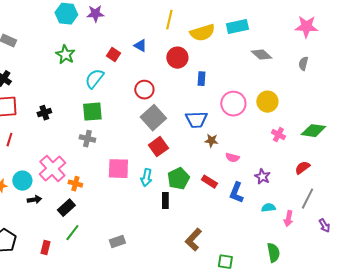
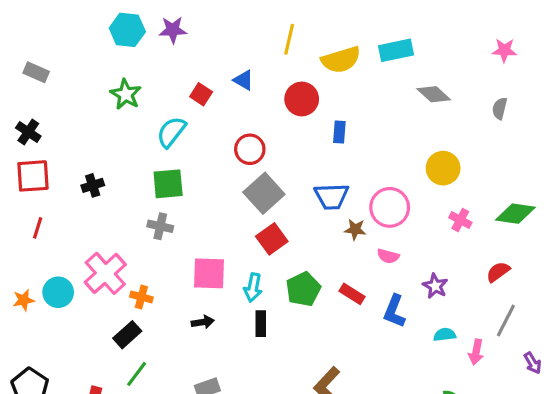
pink star: (306, 27) -> (504, 50), size x0.7
pink circle: (233, 104) -> (390, 207), moved
black arrow: (34, 200) -> (203, 322), moved
black rectangle: (165, 201) -> (261, 324), moved

